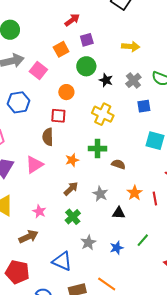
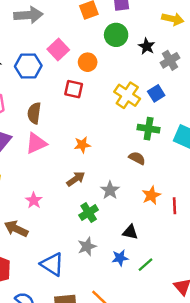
pink square: (38, 71) -> (58, 50), moved
black star: (106, 80) -> (147, 46), moved
blue square: (144, 106) -> (156, 93), moved, turned -32
brown semicircle: (48, 137) -> (34, 113), moved
green cross: (97, 149) -> (149, 129), moved
black triangle: (119, 213) -> (130, 232), moved
green cross: (73, 217) -> (89, 213), moved
brown arrow: (28, 237) -> (16, 229), turned -138
green line: (143, 240) -> (146, 265), moved

